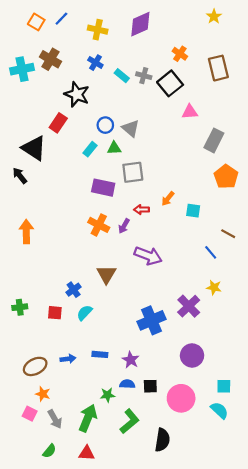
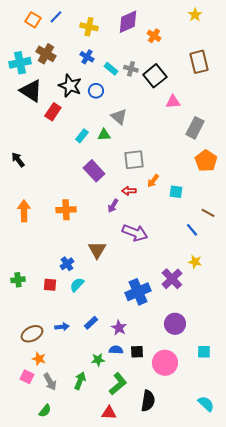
orange cross: (180, 54) -> (154, 36), moved
blue circle: (105, 125) -> (96, 91), moved
black triangle: (34, 148) -> (31, 91), moved
gray square: (133, 172) -> (134, 160), moved
purple rectangle: (103, 188) -> (94, 171), turned 35
orange cross: (99, 225) -> (66, 210), moved, turned -30
blue rectangle: (100, 354) -> (91, 323), turned -48
cyan semicircle: (219, 410) -> (206, 404), moved
green arrow: (88, 418) -> (80, 381), size x0.7
red triangle: (87, 453) -> (109, 413), moved

